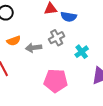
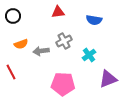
blue semicircle: (69, 17) -> (94, 20), moved

